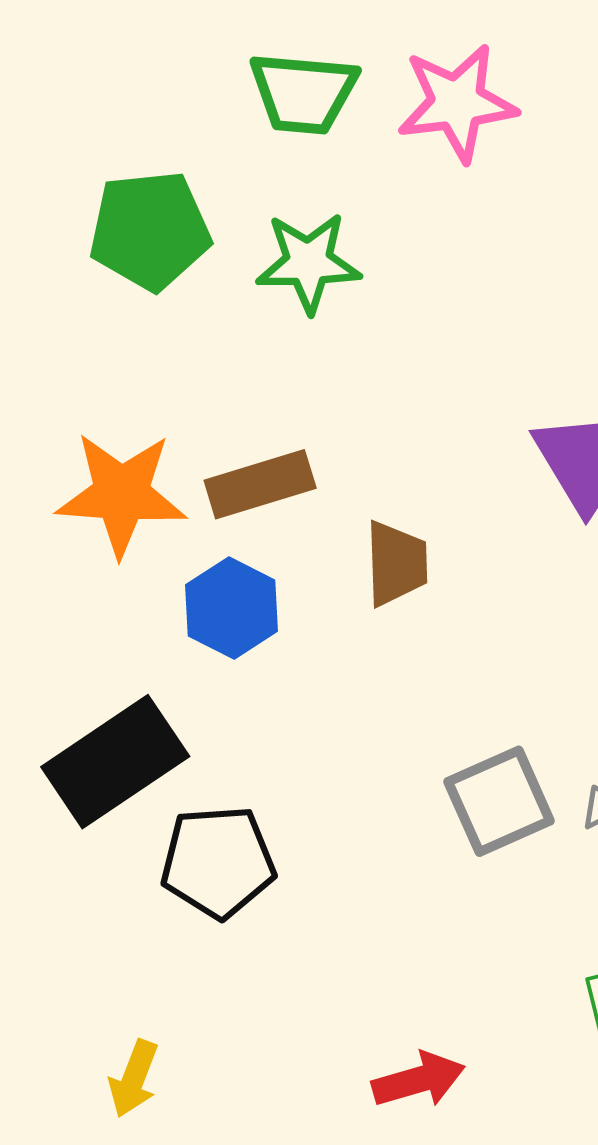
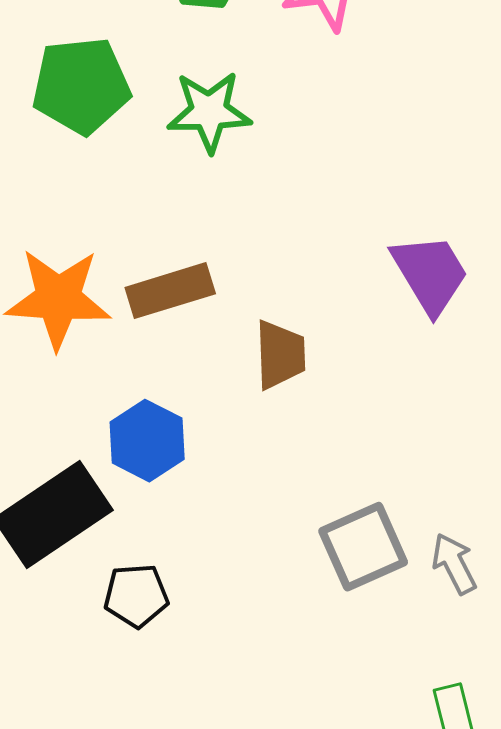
blue hexagon: (232, 608) -> (147, 441), moved
black pentagon: (218, 862) -> (136, 596), size x0.7

